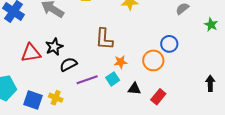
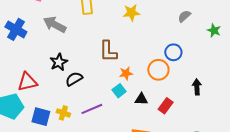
red triangle: (31, 53) -> (27, 82), moved
purple line: (87, 80) -> (92, 109), moved
black arrow: (210, 83) -> (197, 87), moved

